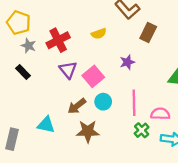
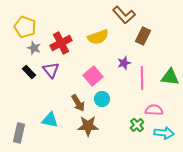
yellow semicircle: (99, 34) -> (98, 37), size x1.5
purple triangle: (68, 70) -> (51, 70), moved
pink line: (134, 103) -> (142, 78), moved
brown arrow: (77, 106) -> (78, 103), turned -84

